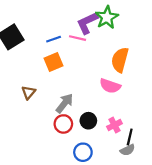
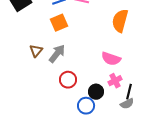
pink semicircle: (110, 86) -> (111, 59), moved
gray arrow: (64, 103) -> (57, 54), moved
black circle: (88, 121) -> (96, 92), moved

